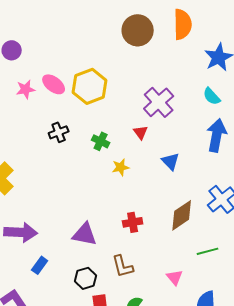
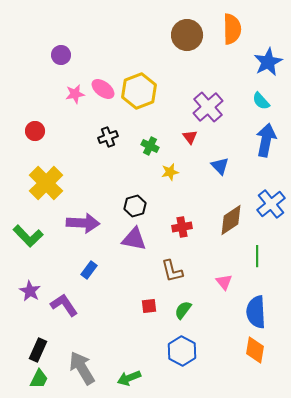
purple arrow: (21, 232) -> (83, 223), moved
green line: (208, 251) -> (257, 256), turned -75
black hexagon: (86, 278) -> (135, 206), moved

